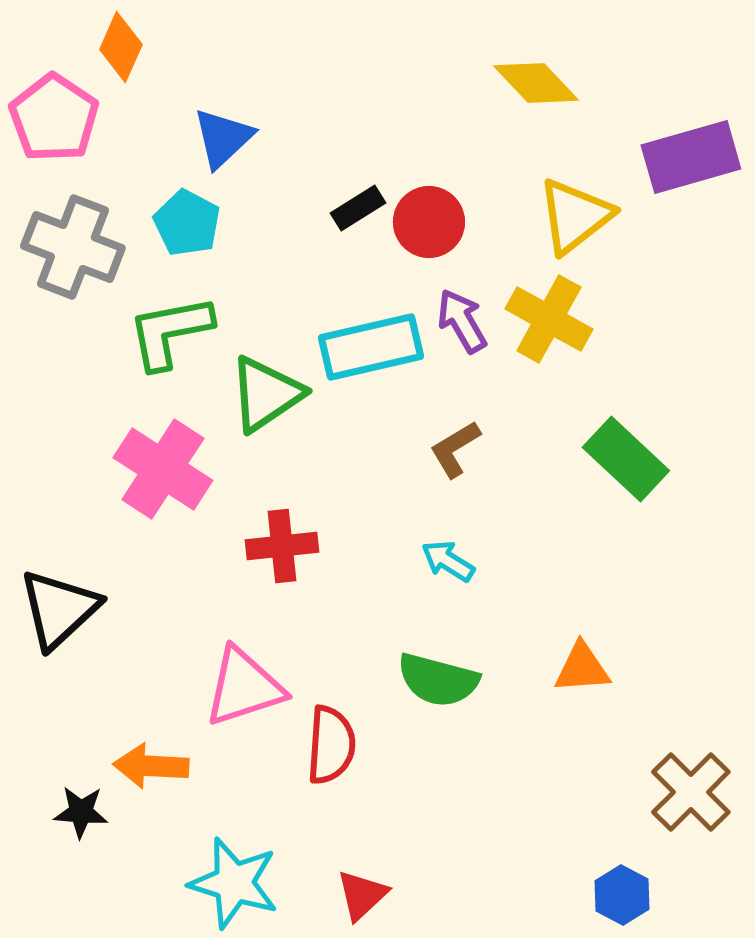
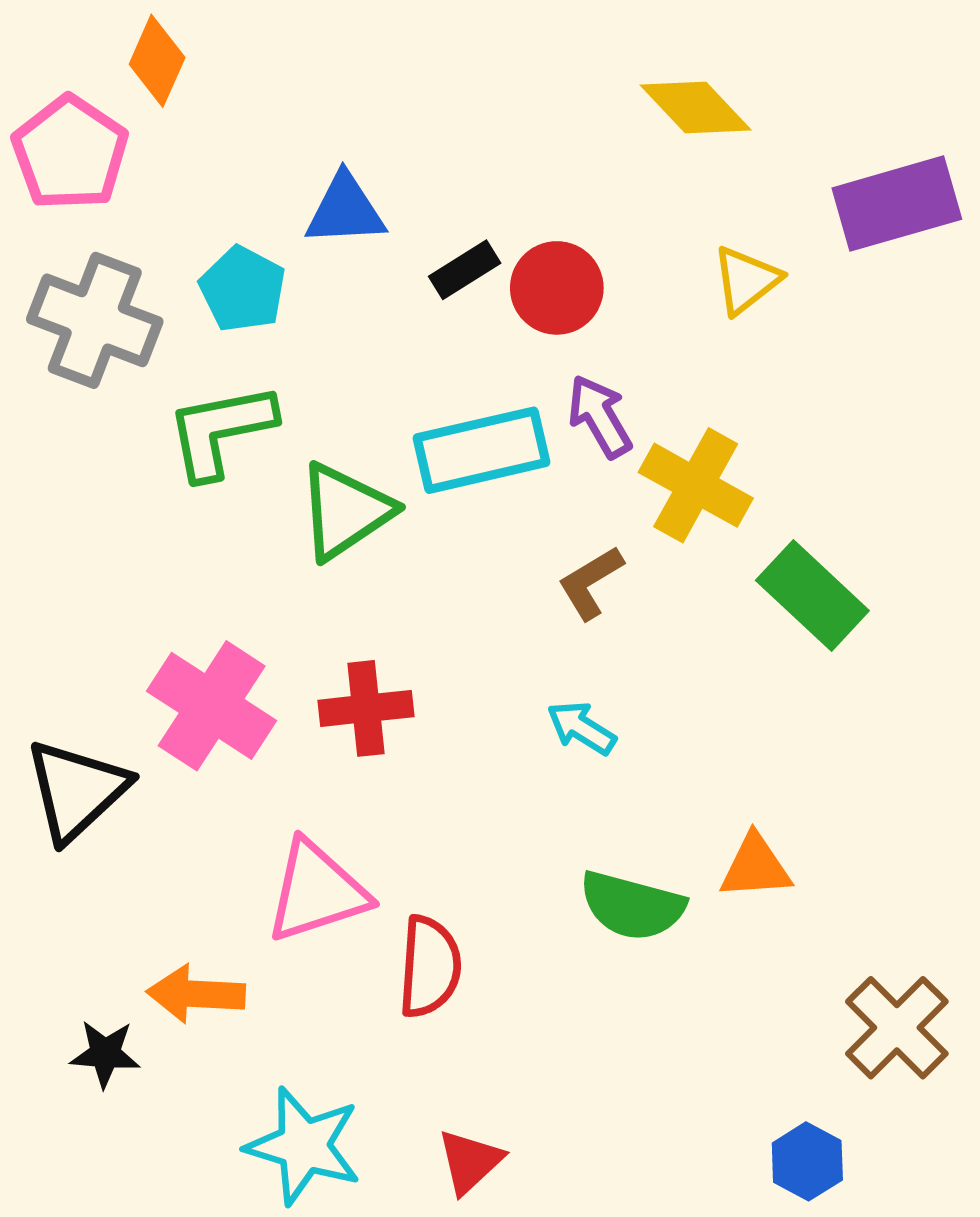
blue triangle: (223, 138) -> (345, 210), moved, turned 40
yellow triangle: (575, 216) -> (746, 280), size x0.7
yellow cross: (549, 319) -> (696, 485), moved
pink cross: (163, 469) -> (212, 706), moved
green semicircle: (438, 680) -> (632, 906), moved

